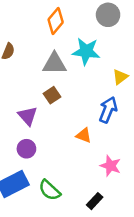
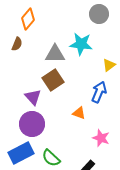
orange diamond: (56, 21) -> (28, 19), moved
brown square: (52, 95) -> (53, 80), size x1.5
purple circle: (26, 149) -> (32, 124), size x1.6

